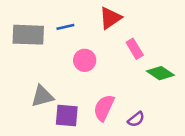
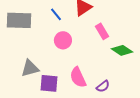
blue line: (65, 27) -> (56, 14), moved, turned 64
pink semicircle: (104, 108) -> (78, 77), turned -50

